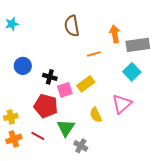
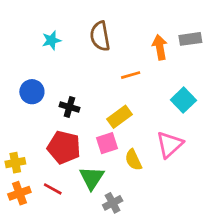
cyan star: (12, 24) -> (51, 40), moved
gray rectangle: (138, 45) -> (190, 39), moved, size x0.7
pink square: (65, 90) -> (107, 143), moved
gray cross: (81, 146) -> (113, 203), turned 32

